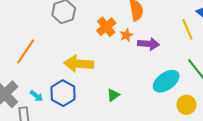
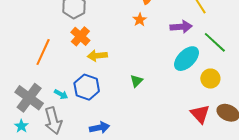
orange cross: (106, 27) -> (80, 36), moved
purple arrow: (148, 44) -> (181, 27), moved
yellow arrow: (79, 64) -> (97, 56), size x0.7

